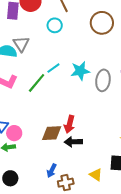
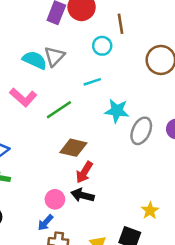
cyan line: (53, 68) -> (92, 82), moved
pink circle: (14, 133) -> (55, 199), moved
brown diamond: (52, 133) -> (73, 148), moved

